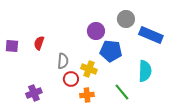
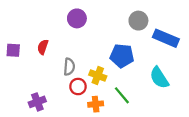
purple circle: (96, 31) -> (77, 18), moved
cyan semicircle: (145, 71) -> (159, 78), turned 145
green line: (122, 92) -> (122, 95), moved

